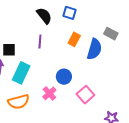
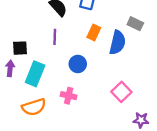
blue circle: (64, 77) -> (78, 64), moved
pink cross: (49, 93) -> (69, 96), turned -32
pink square: (85, 95) -> (121, 92), moved

